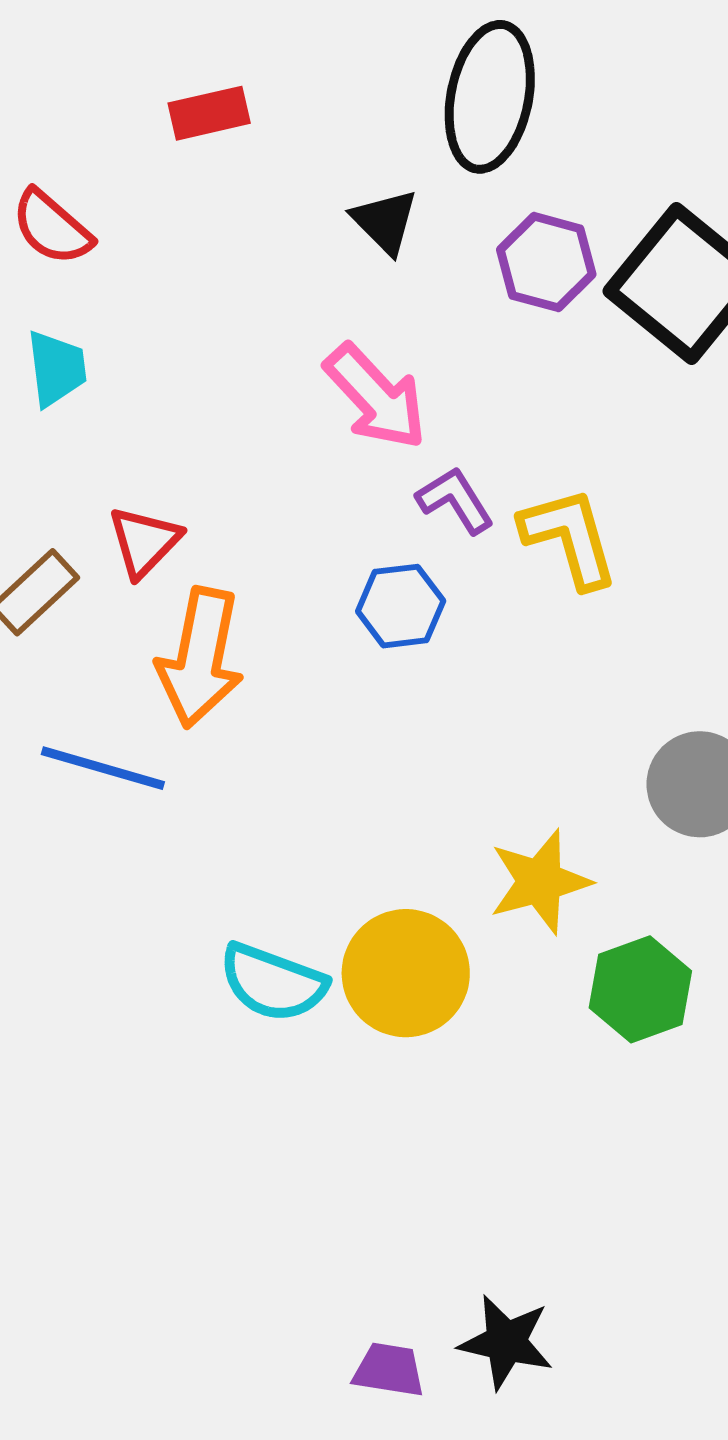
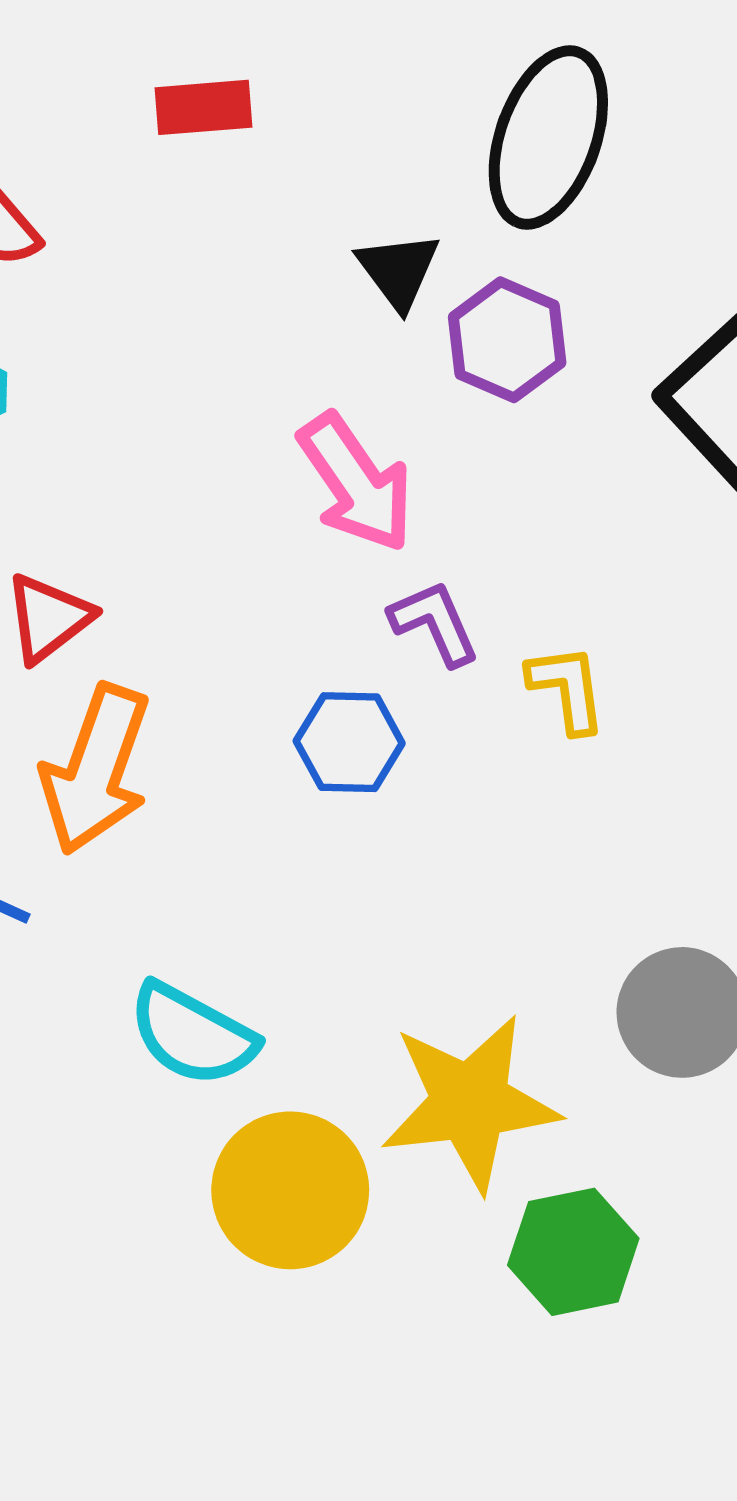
purple hexagon: (546, 262) -> (507, 340), moved
yellow L-shape: (569, 537) -> (567, 689), size x0.7
yellow star: (540, 882) -> (470, 1103), size x1.4
cyan semicircle: (273, 983) -> (192, 1034), moved

